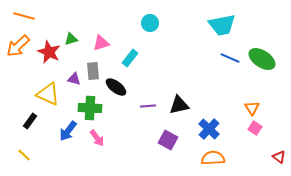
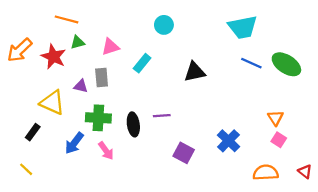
orange line: (24, 16) -> (67, 19), moved
black ellipse: (116, 87) -> (133, 124), moved, turned 45
black triangle: (179, 105) -> (195, 72), moved
orange semicircle: (213, 158) -> (266, 173), moved

